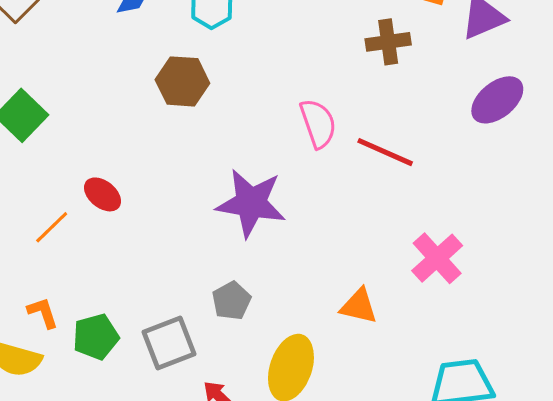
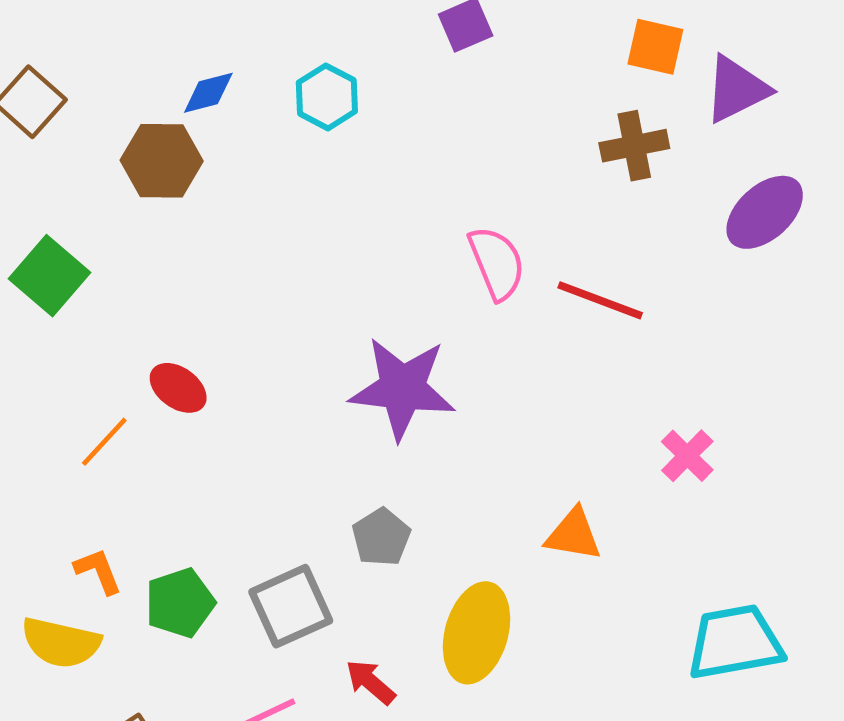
brown cross: (388, 42) -> (634, 146), moved
brown hexagon: (182, 81) -> (162, 161), moved
pink cross: (437, 258) -> (687, 456), size x0.7

